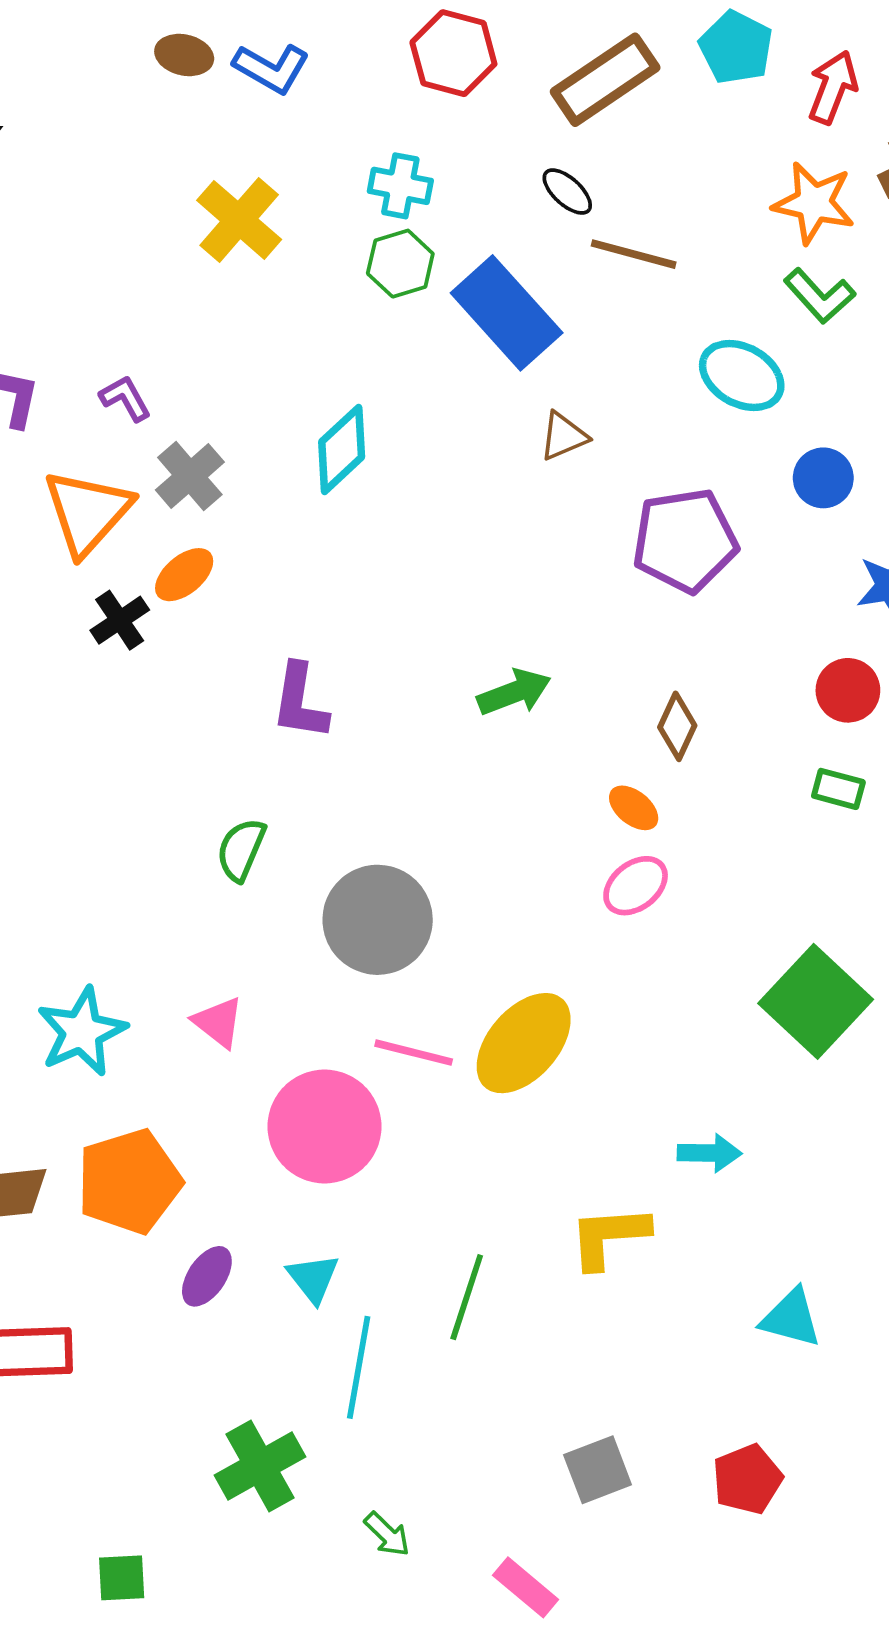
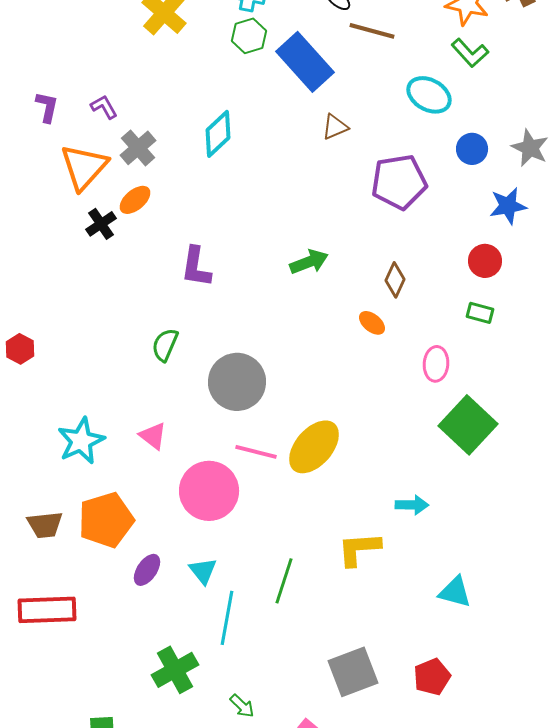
pink ellipse: (636, 886) -> (436, 364), moved, turned -48
gray square: (598, 1470) -> (353, 672), size x1.4

